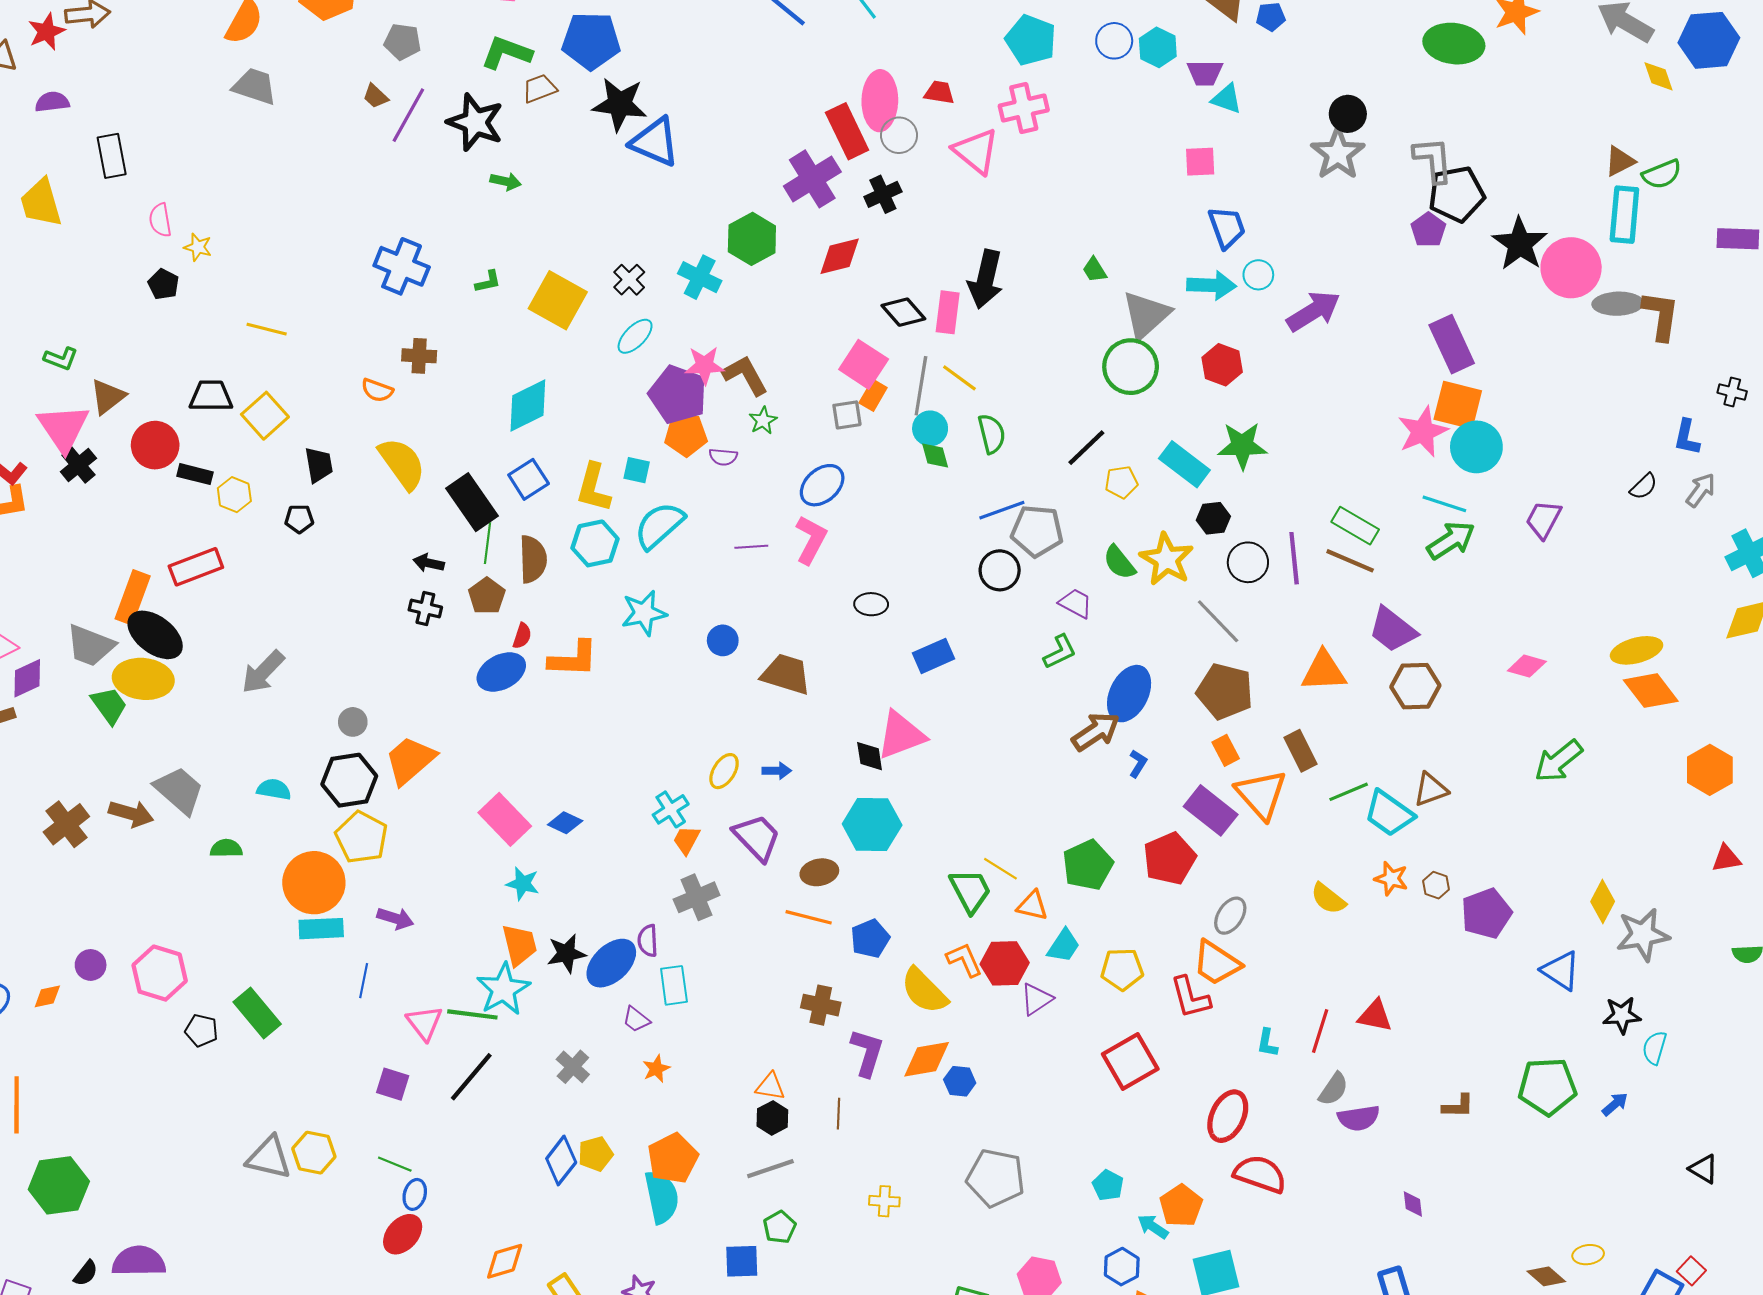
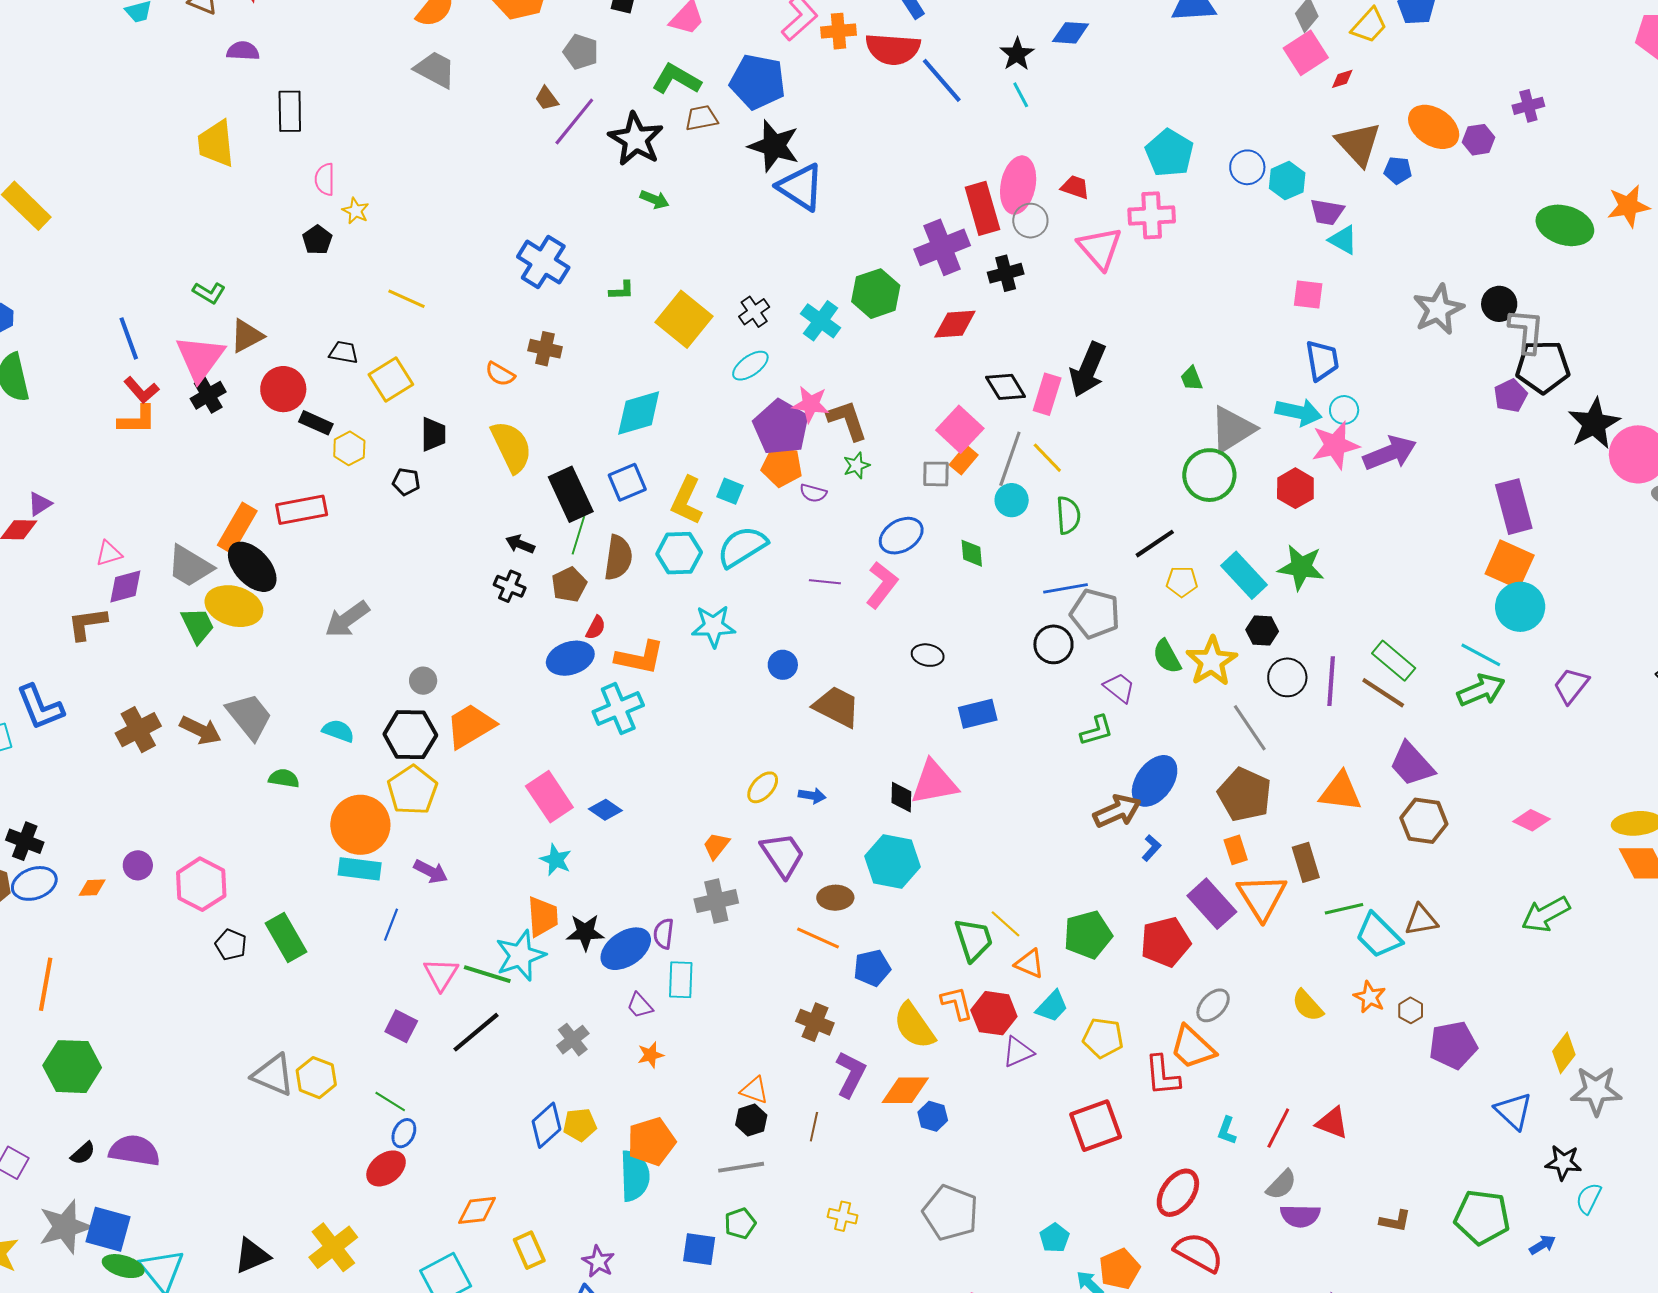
black circle: (1348, 114) -> (1499, 304), moved
black trapezoid: (211, 396) -> (344, 352), size x0.7
pink star: (1423, 432) -> (1335, 445), moved
green diamond: (935, 455) -> (972, 553), moved
cyan cross: (671, 809) -> (618, 709), moved, size x1.4

